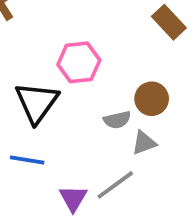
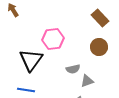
brown circle: (152, 99) -> (99, 47), moved

